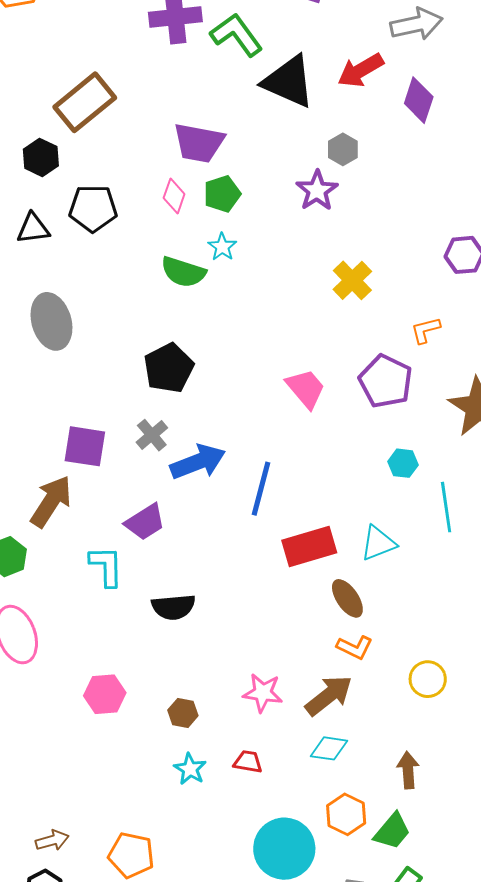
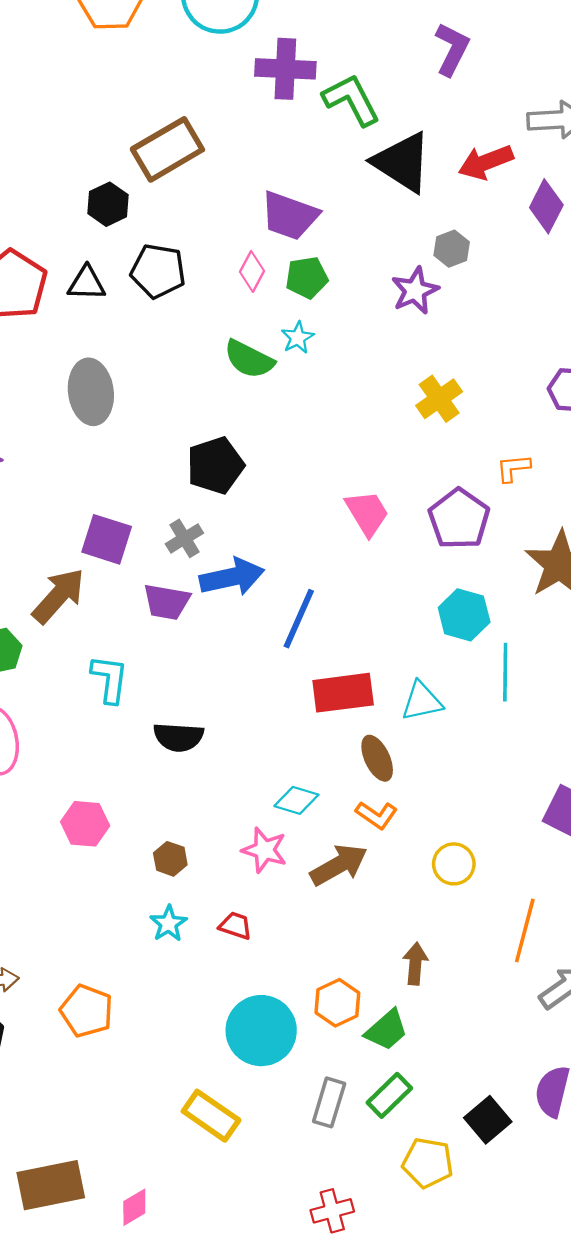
cyan hexagon: (403, 463) -> (464, 615), size x1.5
purple trapezoid: (145, 522) -> (167, 602), moved, turned 33
cyan diamond: (329, 748) -> (296, 800), moved

